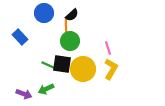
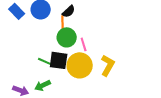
blue rectangle: (20, 37) -> (17, 11), moved
pink line: (108, 48) -> (84, 44), moved

